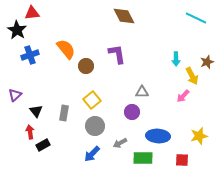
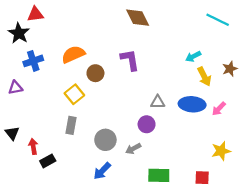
orange semicircle: (66, 49) -> (73, 54), turned -75
cyan arrow: (176, 59) -> (193, 57), moved, turned 64
yellow arrow: (192, 76) -> (204, 77), moved
purple triangle: (15, 95) -> (15, 88), moved, turned 32
pink arrow: (183, 96) -> (219, 109), moved
yellow square: (92, 100) -> (74, 94), moved
black triangle: (36, 111) -> (12, 133), moved
blue ellipse: (158, 136) -> (192, 104), moved
gray arrow: (120, 143) -> (133, 149), moved

